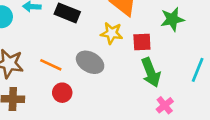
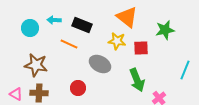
orange line: (51, 65) -> (69, 44), moved
green arrow: (151, 72) -> (137, 80), moved

